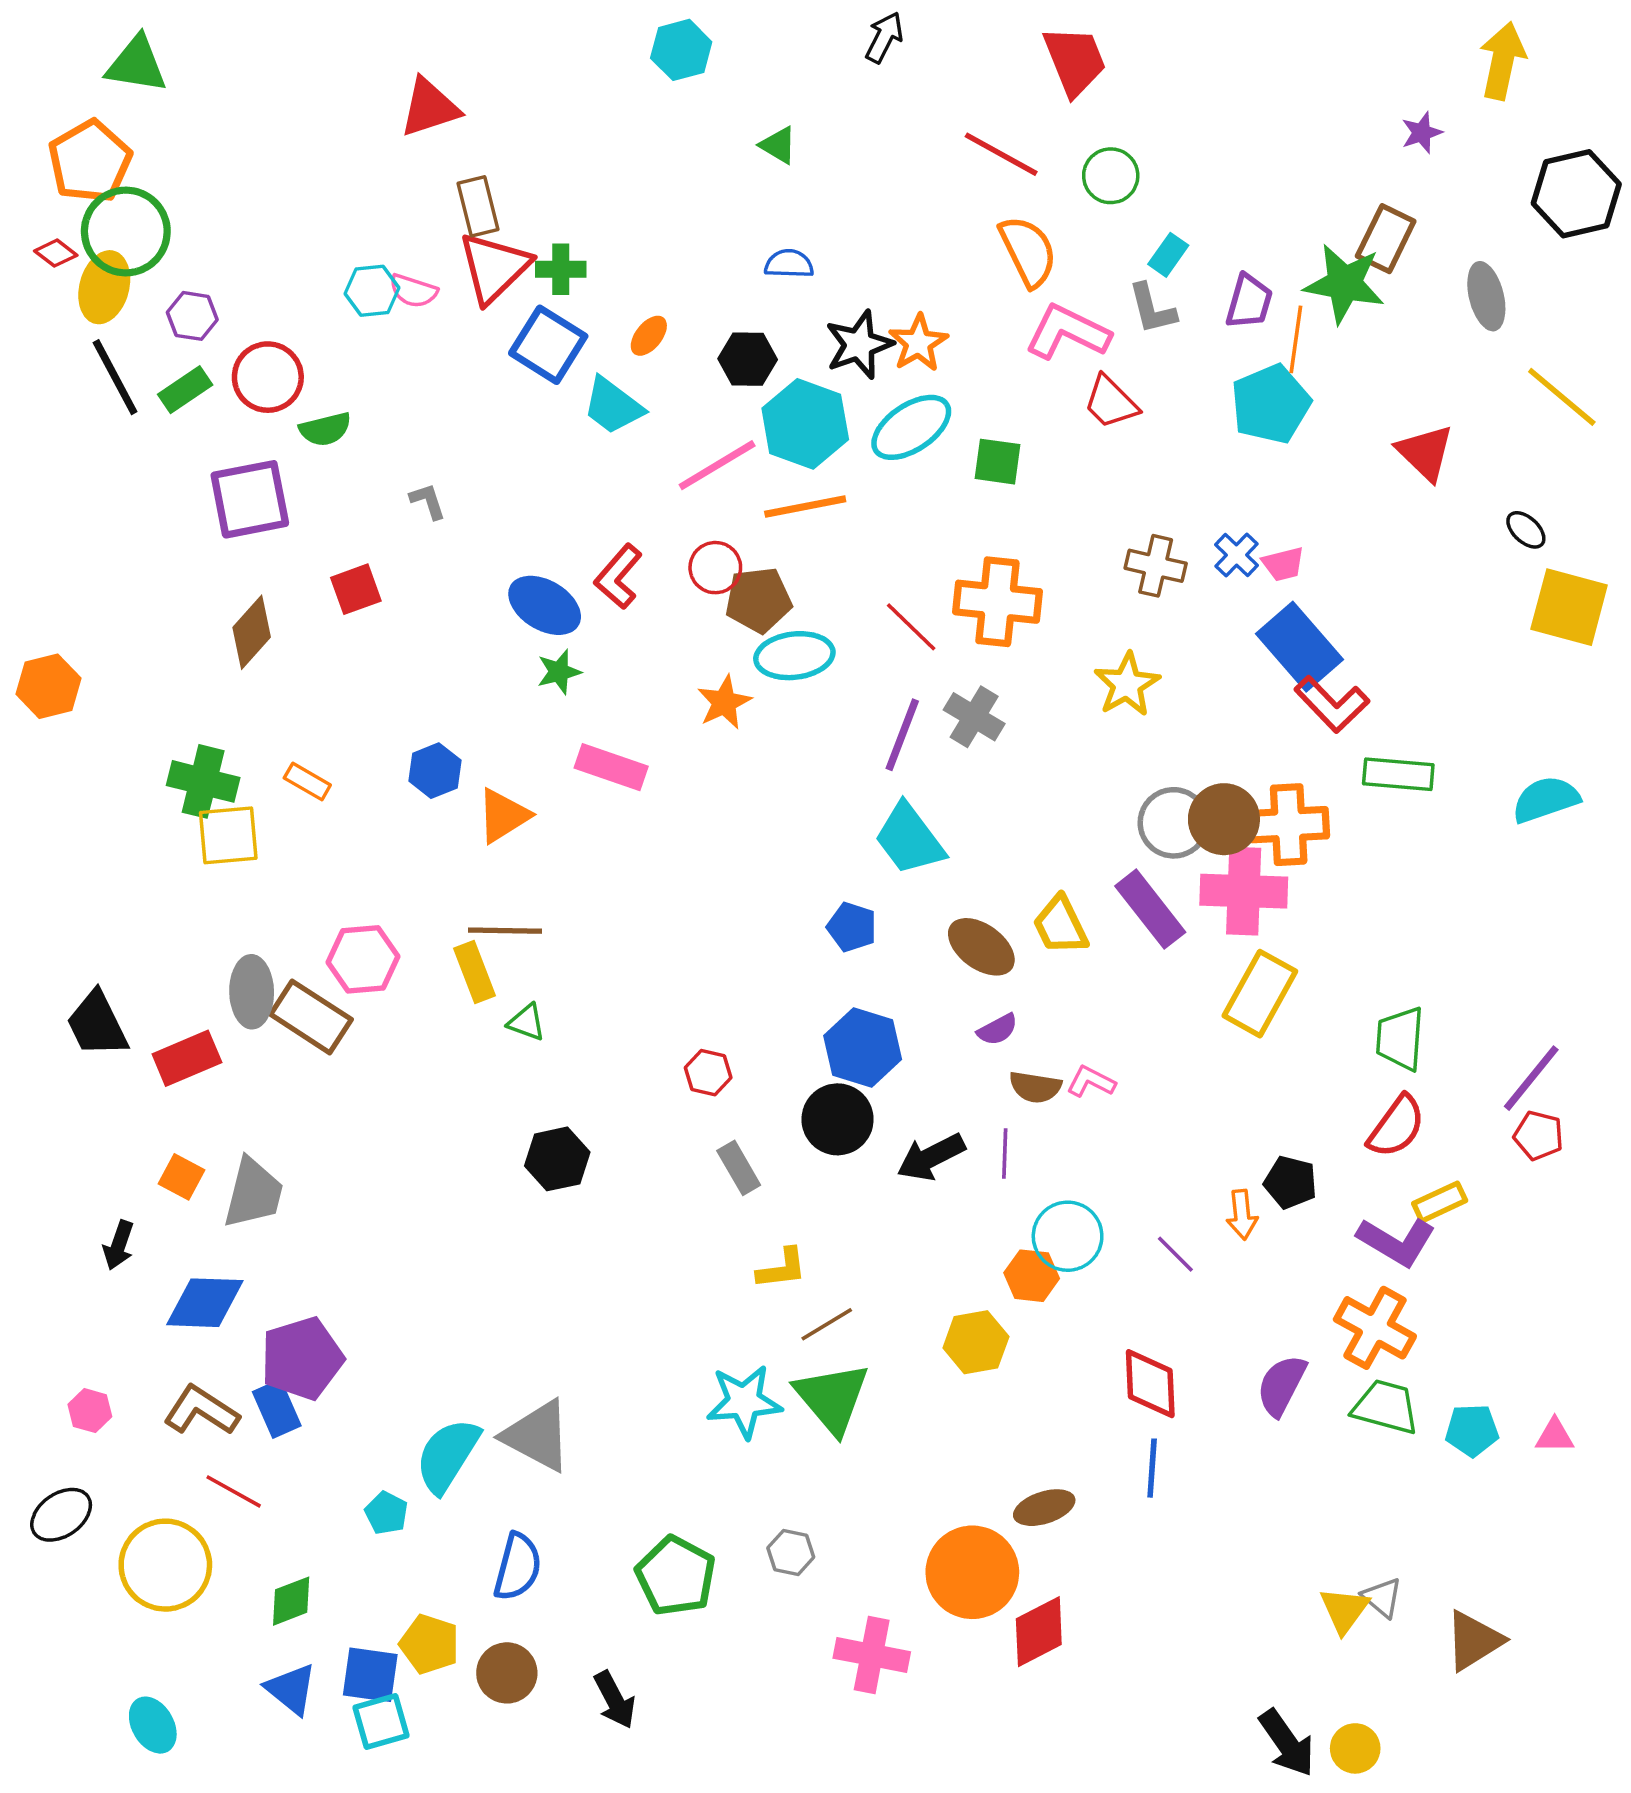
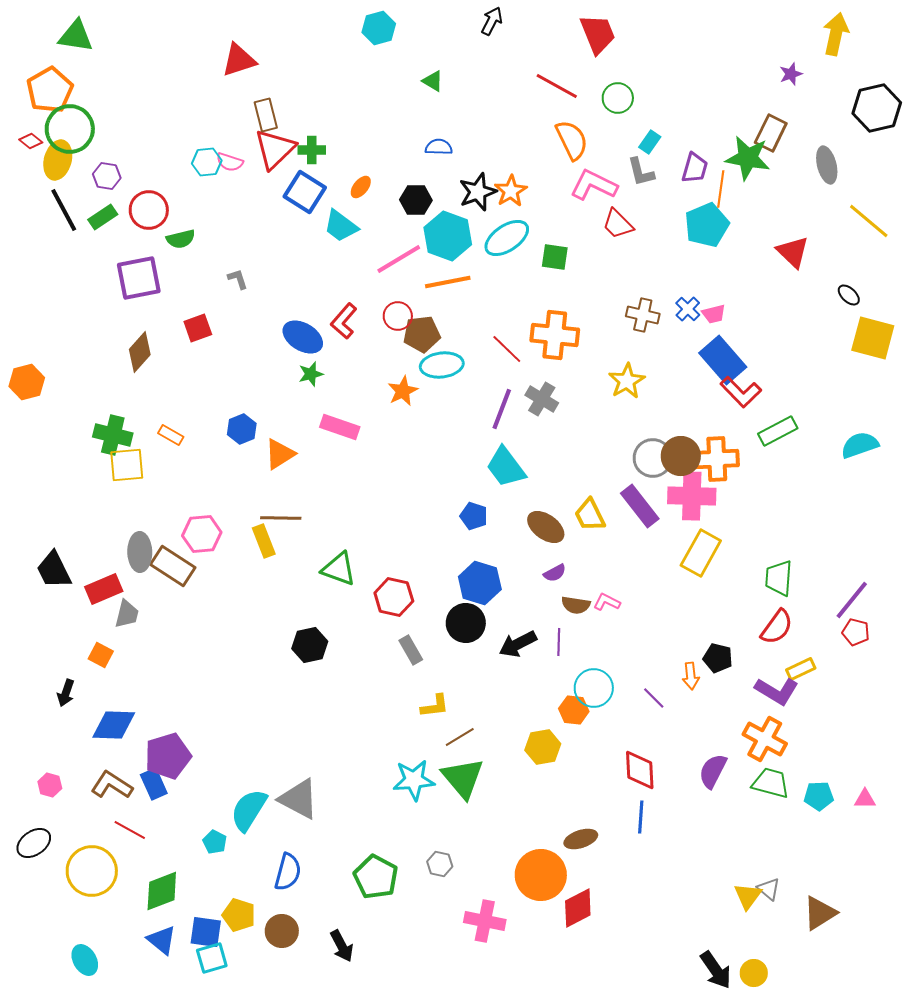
green rectangle: (1398, 774) -> (778, 431), turned -33
green triangle: (527, 1022) -> (339, 569), moved, size x1.6
red hexagon: (708, 1073) -> (394, 597), size x1.5
gray trapezoid: (253, 1193) -> (127, 614), moved, size x0.7
green diamond: (291, 1601) -> (162, 891), size x1.4

